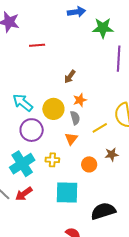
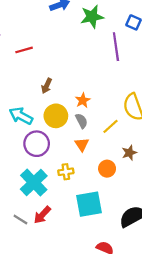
brown arrow: (70, 77) -> (47, 86), moved

